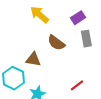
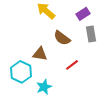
red line: (77, 85) -> (72, 65), moved

